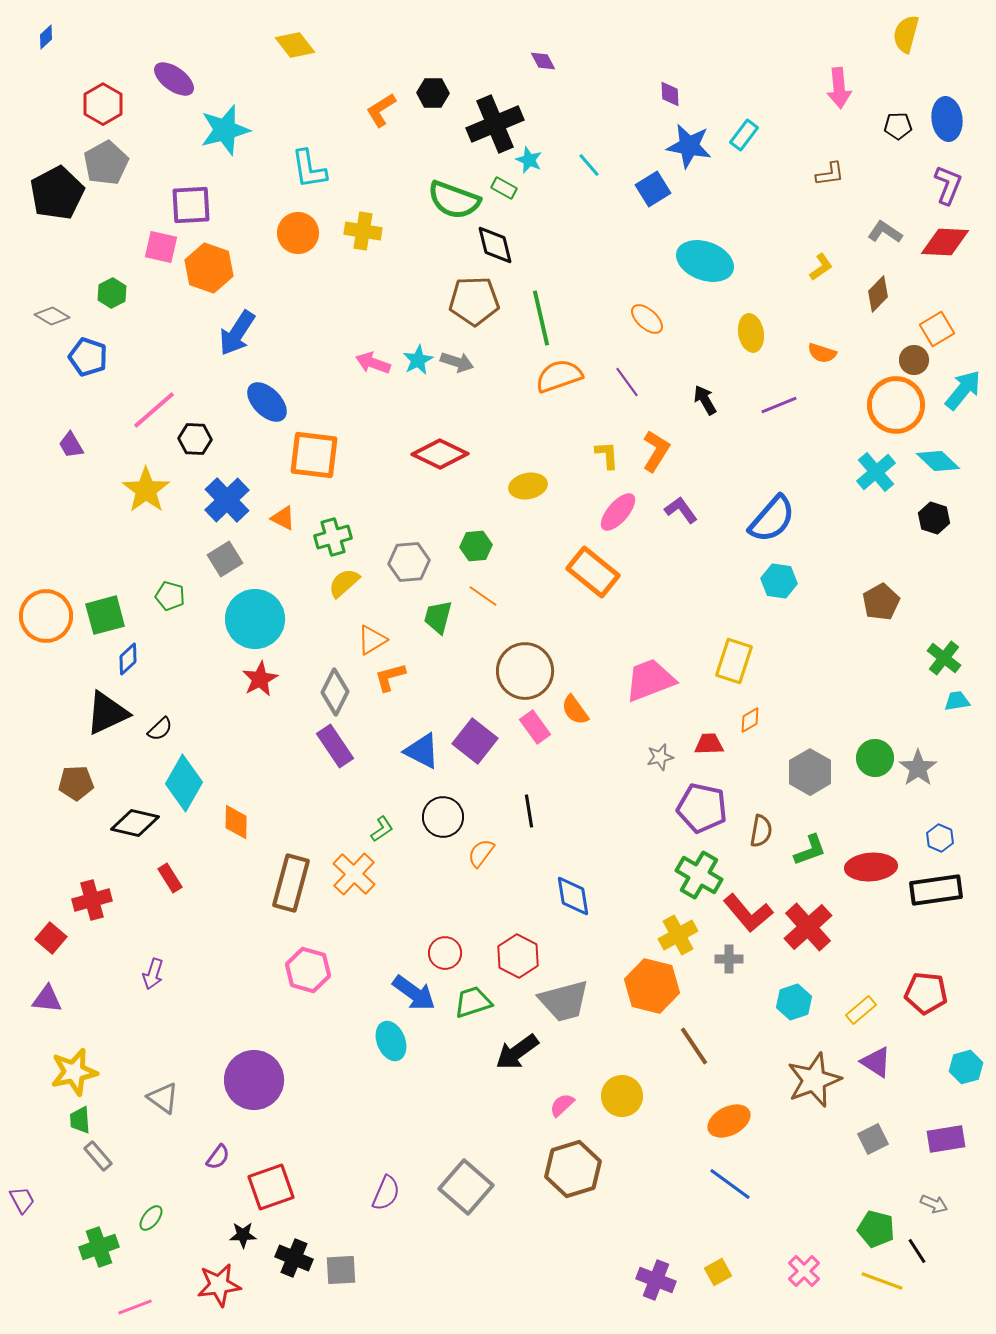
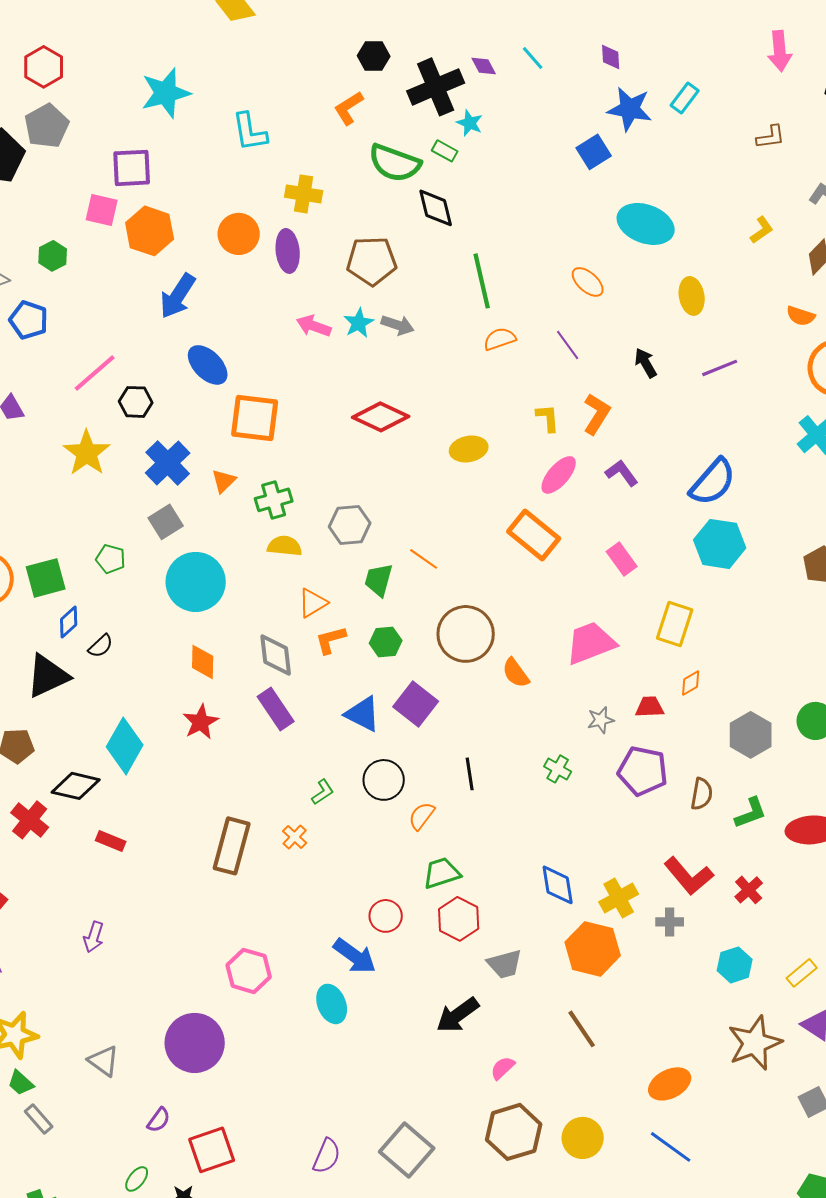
purple diamond: (543, 61) -> (484, 66), moved
purple ellipse: (174, 79) -> (288, 251), moved, turned 48
orange L-shape: (381, 110) -> (349, 108), moved
cyan line: (589, 165) -> (533, 58), moved
orange circle: (298, 233) -> (239, 234), moved
brown pentagon: (474, 301) -> (372, 261), moved
orange semicircle: (822, 353) -> (801, 316), moved
orange semicircle: (559, 376) -> (500, 339), size x0.7
orange triangle: (283, 518) -> (224, 481), turned 48
green hexagon: (476, 546) -> (386, 642), moved
cyan hexagon: (779, 581) -> (720, 544), size x1.4
yellow semicircle: (344, 583) -> (285, 546), turned 48
red star: (260, 679) -> (201, 722), moved
gray diamond: (335, 692) -> (276, 655), turned -33
pink rectangle: (535, 727) -> (622, 559), moved
black semicircle: (160, 729) -> (101, 646), moved
orange diamond: (236, 822) -> (203, 662), moved
orange cross: (354, 874) -> (295, 837), size x0.6
green cross: (699, 875) -> (558, 769), moved, size x0.6
red rectangle: (170, 878) -> (111, 841), turned -36
blue diamond: (573, 896) -> (558, 885), moved
red cross: (92, 900) -> (30, 820), moved, turned -36
red cross: (808, 927) -> (749, 890), size x0.6
pink hexagon: (308, 970) -> (249, 971), moved
gray trapezoid: (564, 1001) -> (505, 964), size x0.7
green trapezoid: (473, 1002) -> (442, 873), moved
brown line: (694, 1046) -> (582, 1029), moved
yellow circle: (622, 1096) -> (583, 1138), moved
green trapezoid: (80, 1120) -> (21, 1083), turned -44
green ellipse: (151, 1218) -> (137, 1179), moved

